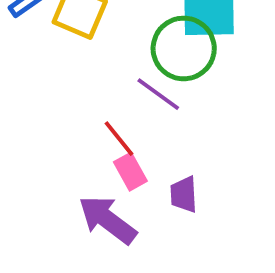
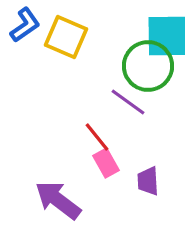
purple arrow: (108, 220) -> (58, 200), moved

